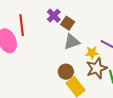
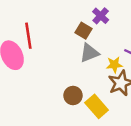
purple cross: (54, 16) -> (101, 16), moved
brown circle: (66, 72) -> (73, 95), moved

